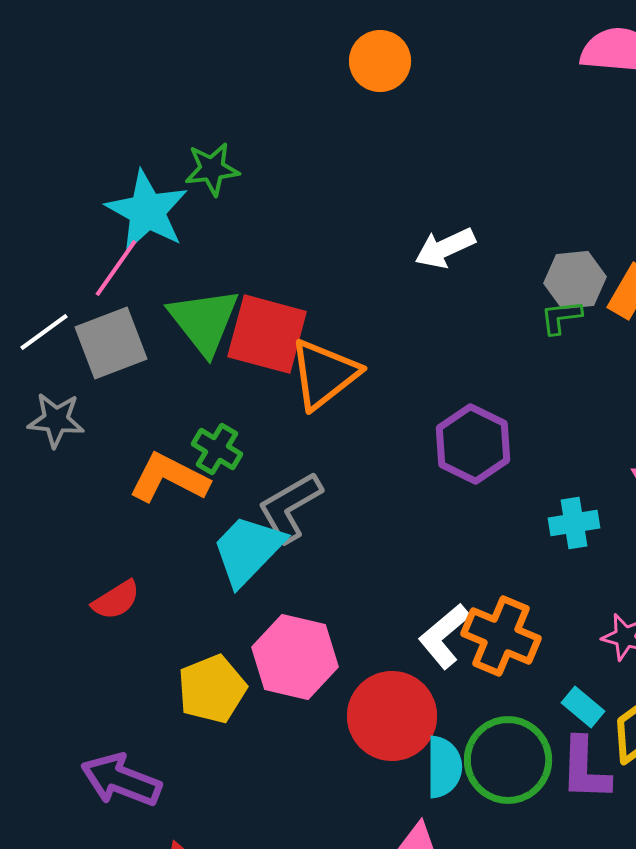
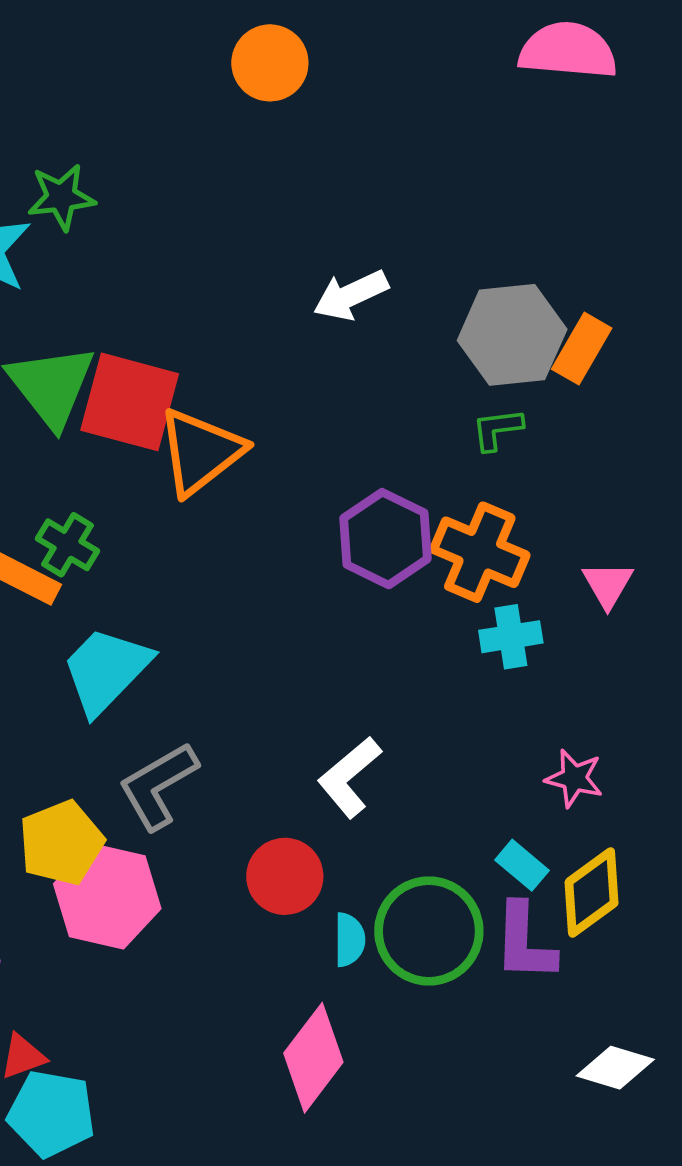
gray hexagon: (575, 280) -> (512, 335), size x1.4
green L-shape: (561, 317) -> (497, 429), moved
gray L-shape: (290, 507) -> (158, 786), moved
orange cross: (501, 636) -> (480, 552), moved
pink hexagon: (295, 657) -> (107, 896), moved
red circle: (392, 716) -> (285, 876), size x0.7
cyan semicircle: (444, 767) -> (349, 940), size x0.7

